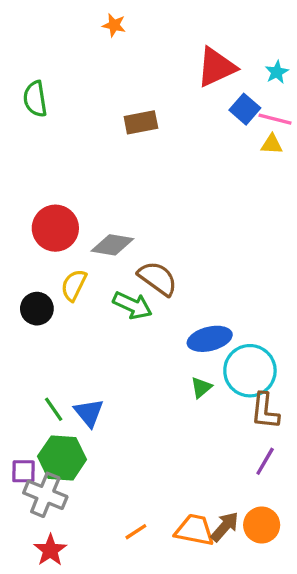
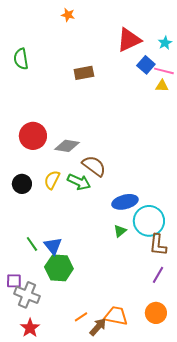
yellow semicircle: (74, 285) -> (52, 180), moved
green hexagon: (62, 458) -> (59, 268), moved
brown arrow: (225, 527) -> (98, 327), moved

